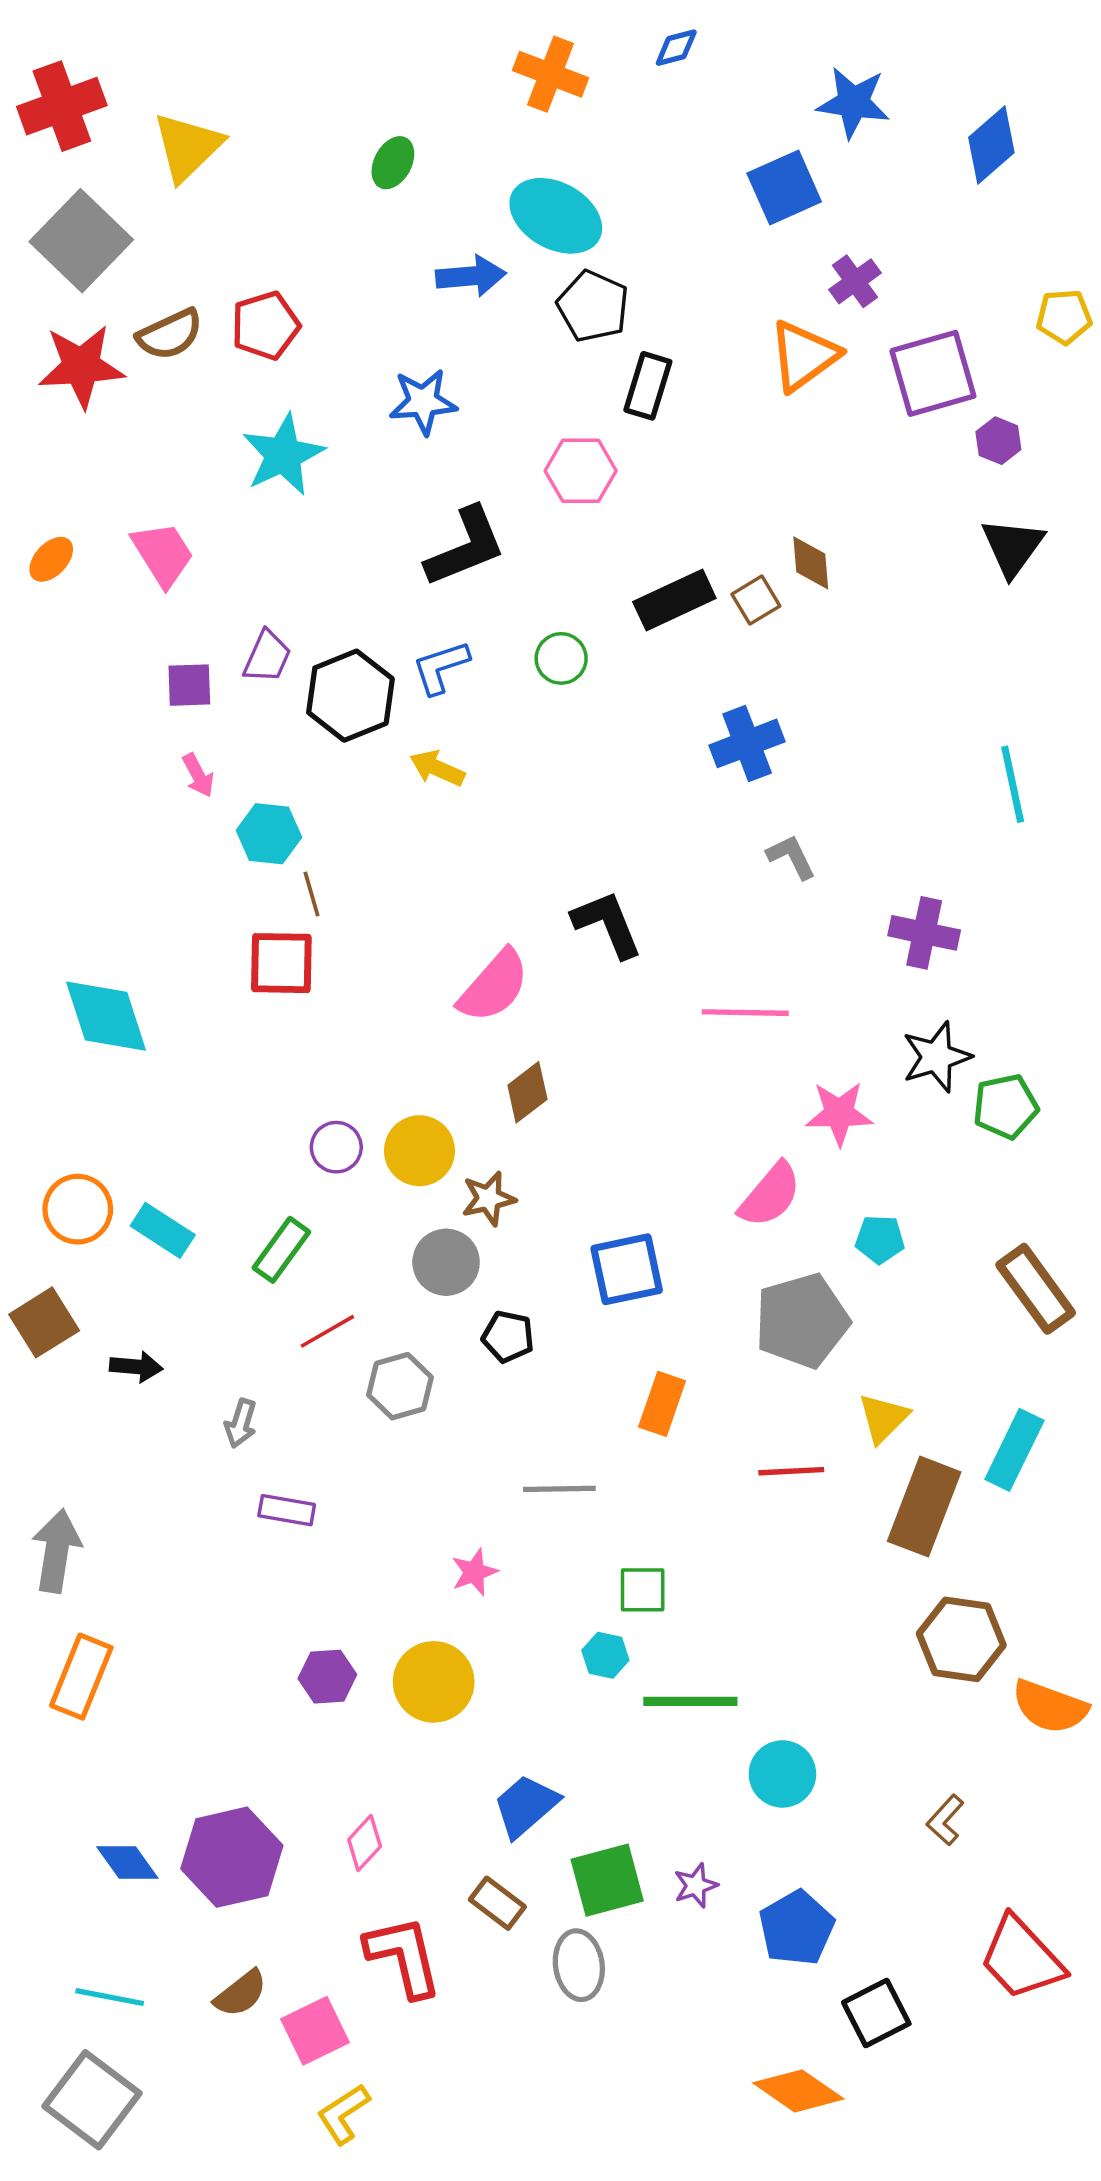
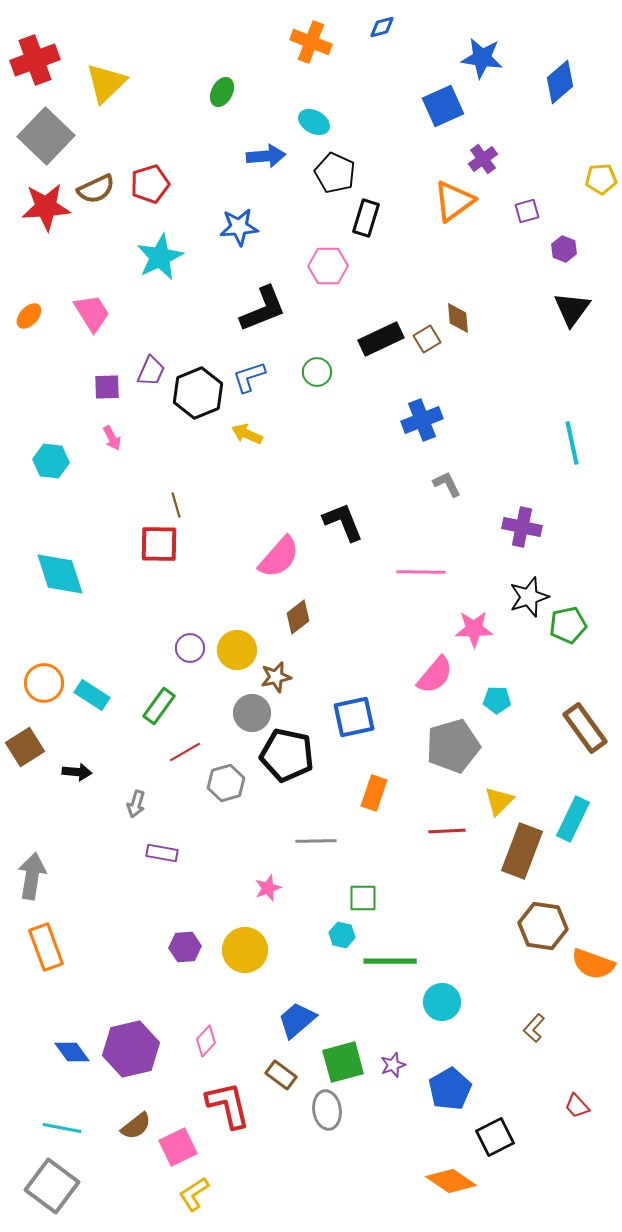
cyan ellipse: (556, 216) -> (314, 122), size x0.6
purple square: (933, 373) -> (527, 211), size x0.5
cyan hexagon: (269, 834) -> (51, 461), moved
black pentagon: (508, 1337) -> (287, 755), size x1.8
orange rectangle: (81, 1677) -> (46, 947), turned -42
red trapezoid: (1021, 1958) -> (577, 1106), size x0.5

